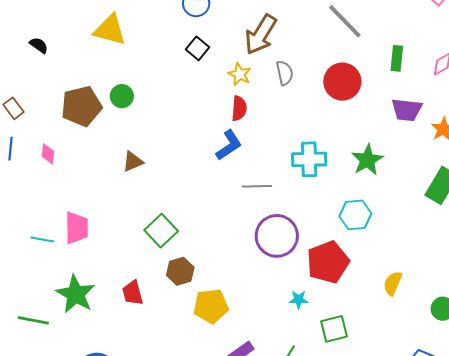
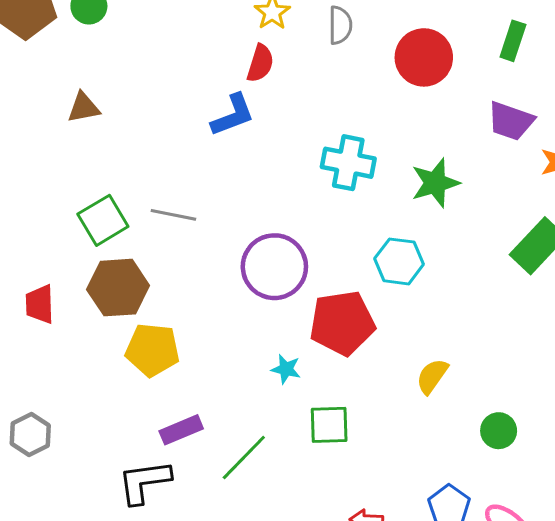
gray line: (257, 186) -> (173, 215), moved
brown hexagon: (180, 271) -> (118, 288), size x1.4

